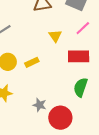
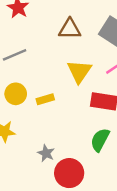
yellow triangle: (55, 36) -> (79, 71), size x1.5

